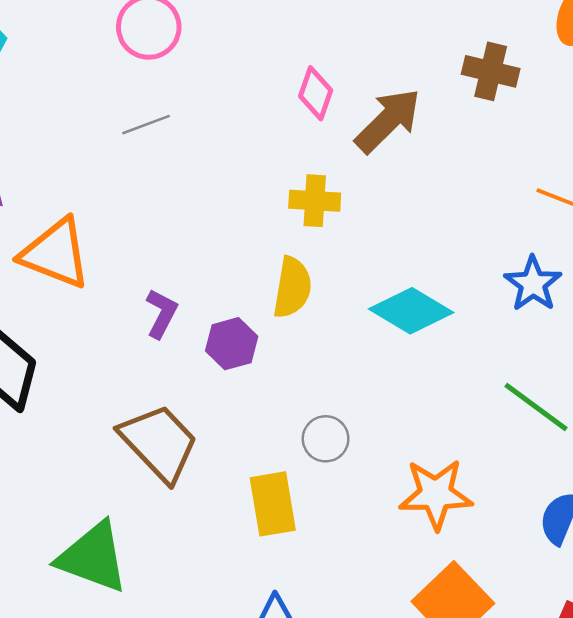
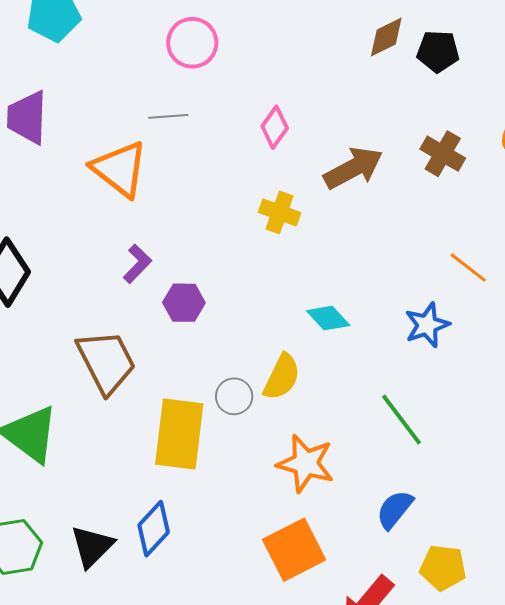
pink diamond: (316, 93) -> (275, 127), moved
orange triangle: (56, 253) -> (120, 169), moved
yellow semicircle: (292, 287) -> (282, 377), moved
cyan diamond: (411, 311) -> (328, 318), size x0.7
yellow rectangle: (273, 504) -> (179, 434), size x1.4

